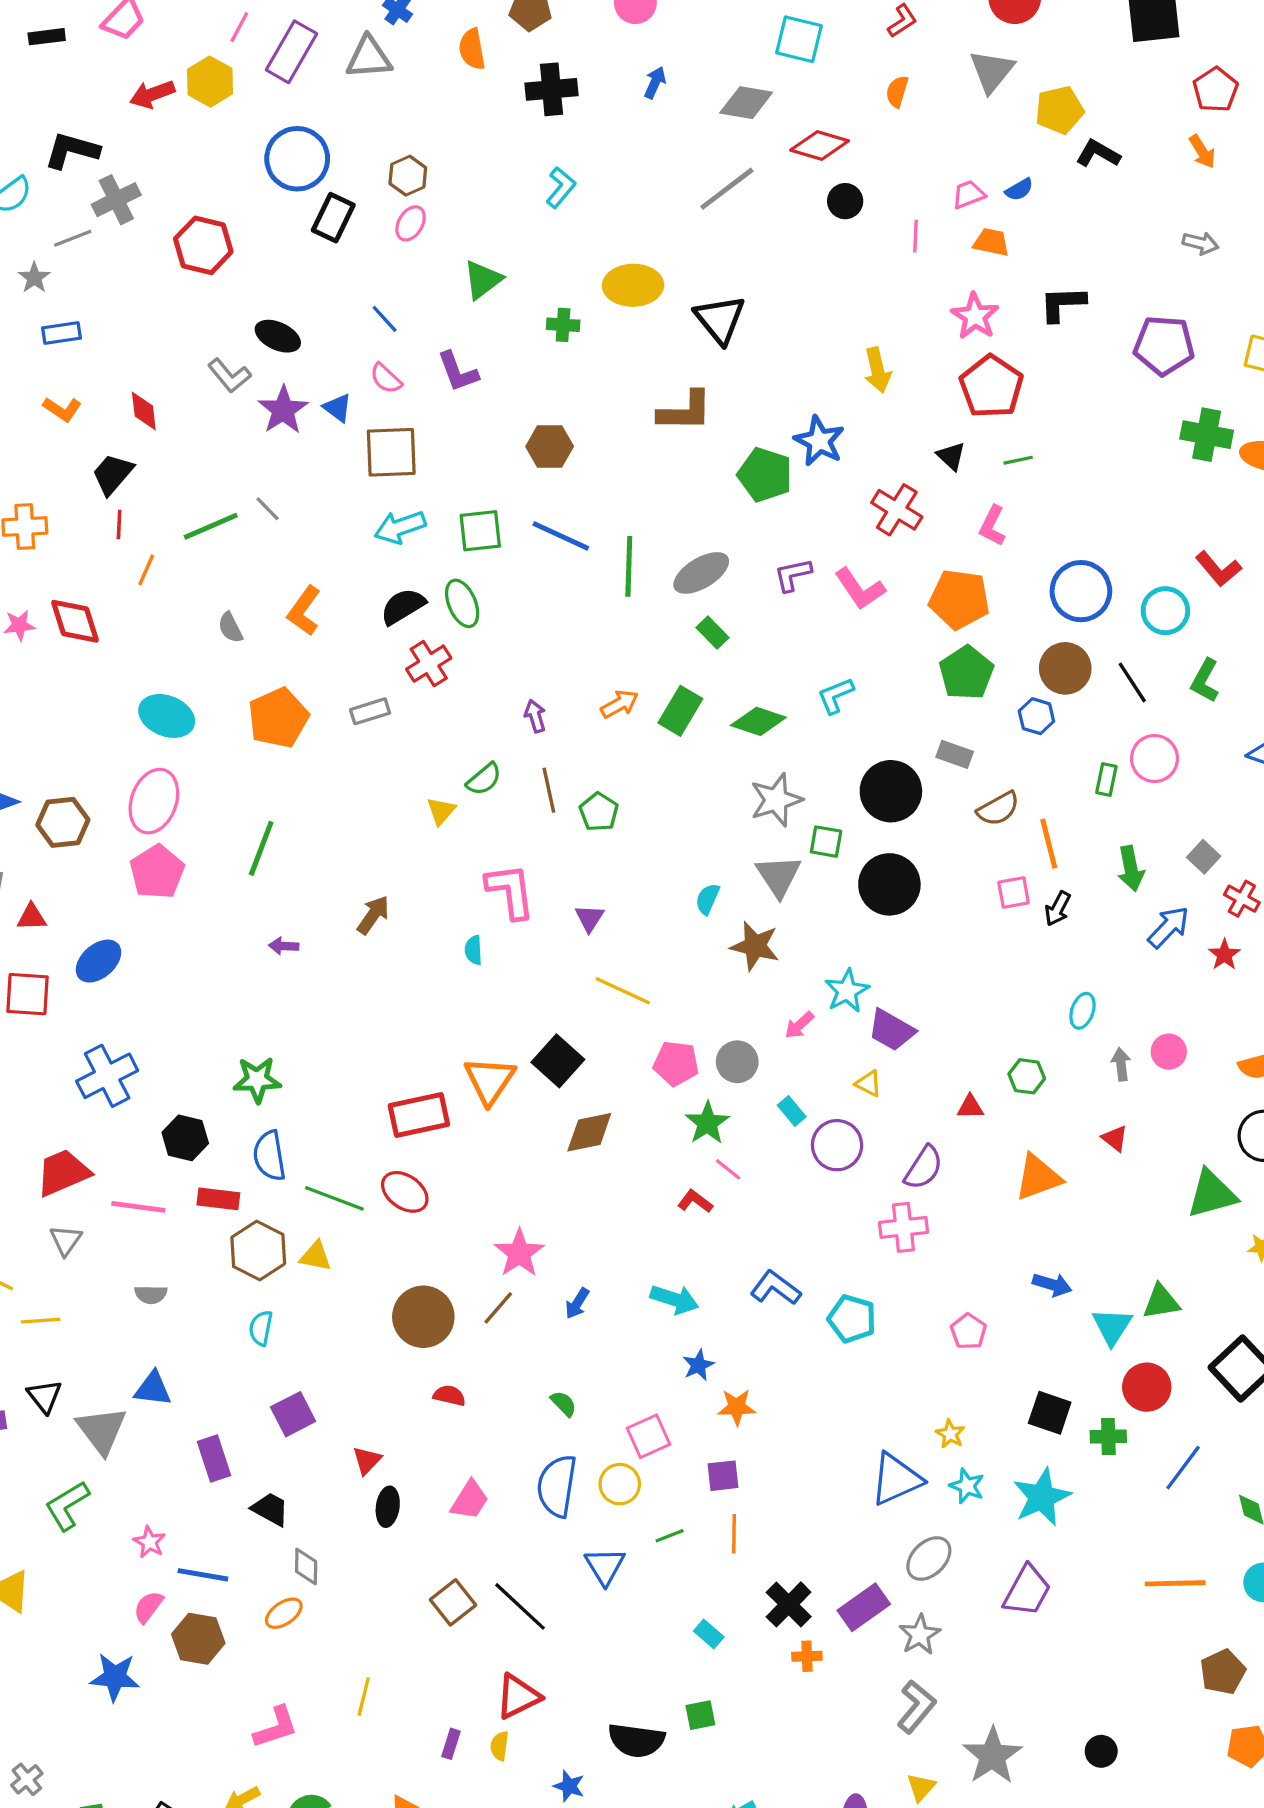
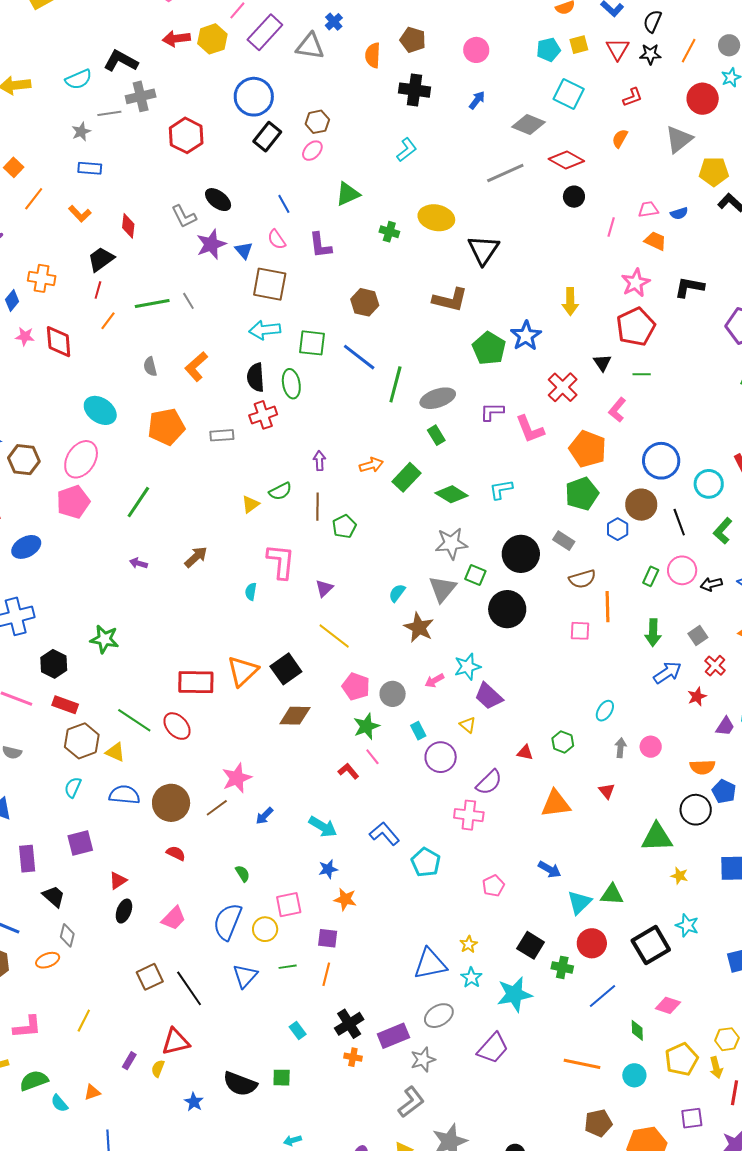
black semicircle: (403, 606) -> (256, 377), turned -76
black arrow: (1058, 909) -> (711, 584), moved, turned 35
blue semicircle: (269, 1156) -> (124, 795), moved, turned 92

